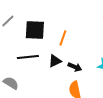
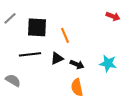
orange line: (63, 38) -> (65, 35), turned -42

